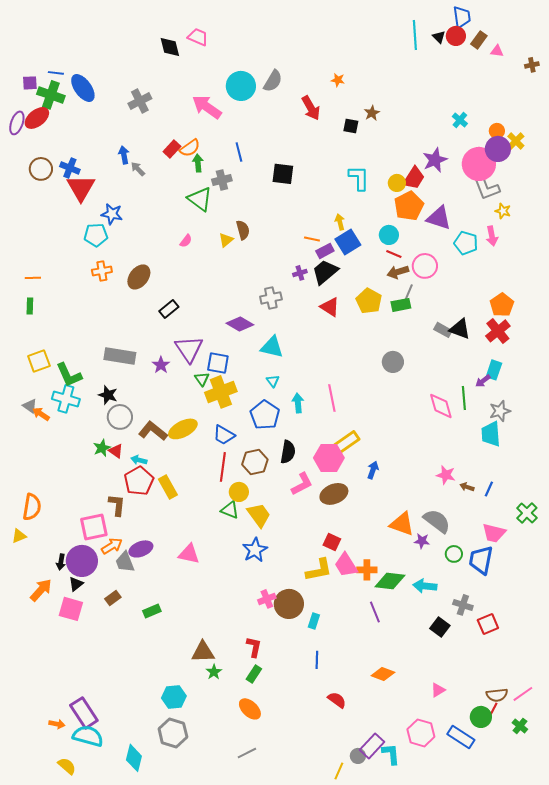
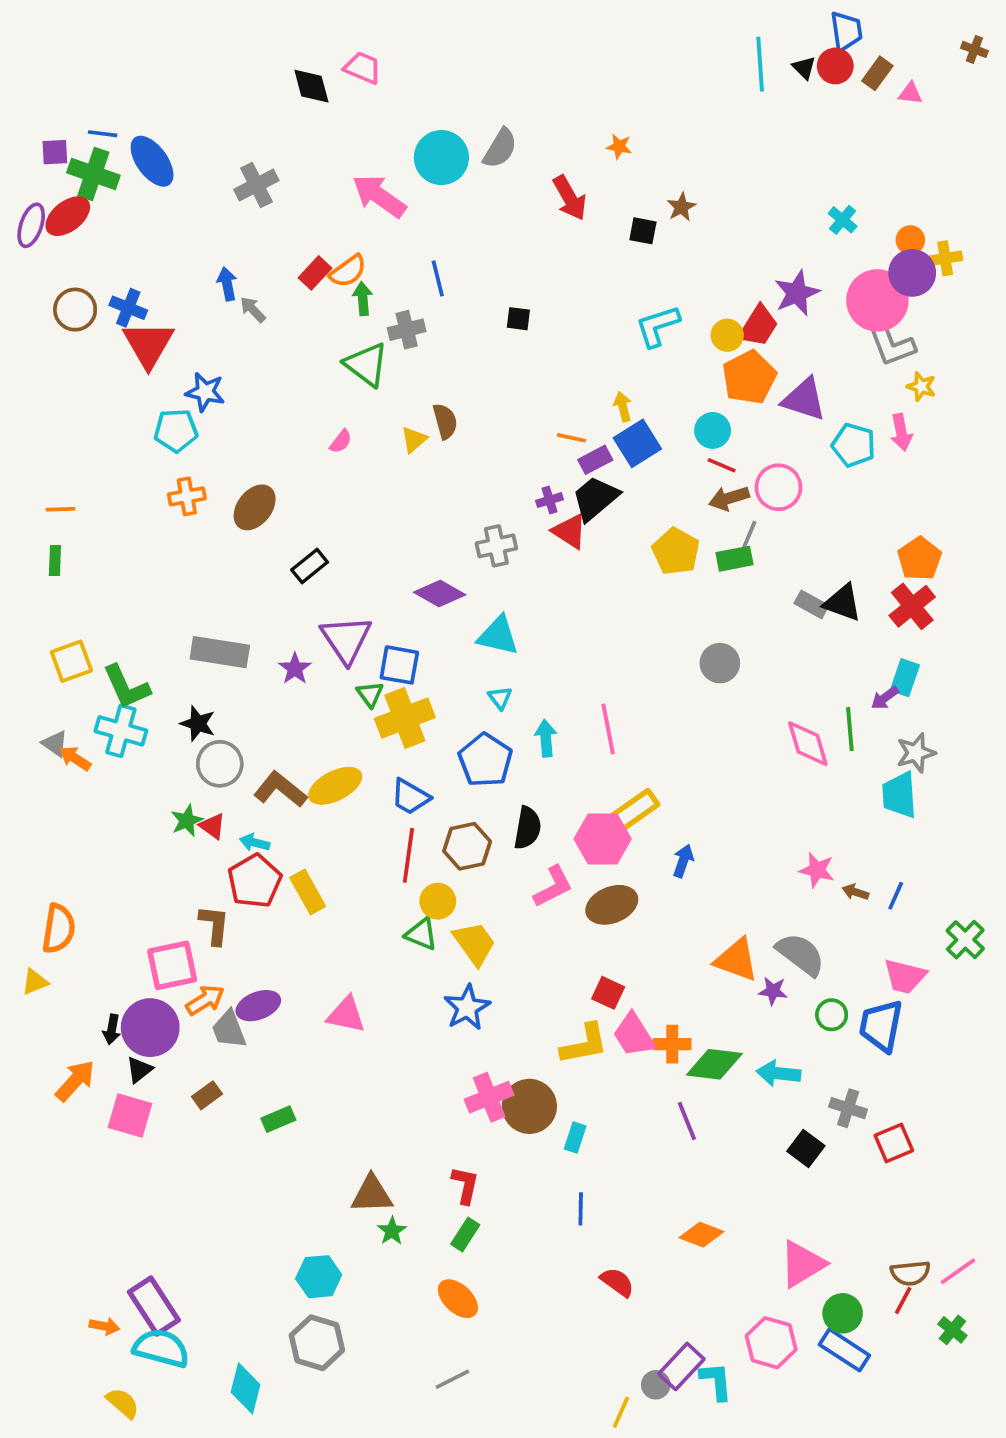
brown cross: (532, 65) -> (974, 49), moved, turned 32
yellow cross: (516, 141) -> (945, 258), turned 36
black square: (283, 174) -> (518, 319), size x0.6
cyan L-shape: (359, 178) -> (658, 326), turned -108
red triangle: (330, 307) -> (570, 531), moved
pink cross: (267, 599) -> (489, 1097), size x1.4
pink triangle: (438, 690) -> (802, 1264), size x1.8
green circle: (481, 717) -> (843, 1313), moved

